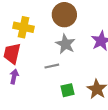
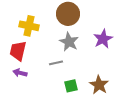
purple arrow: (14, 77) -> (20, 73), turned -88

